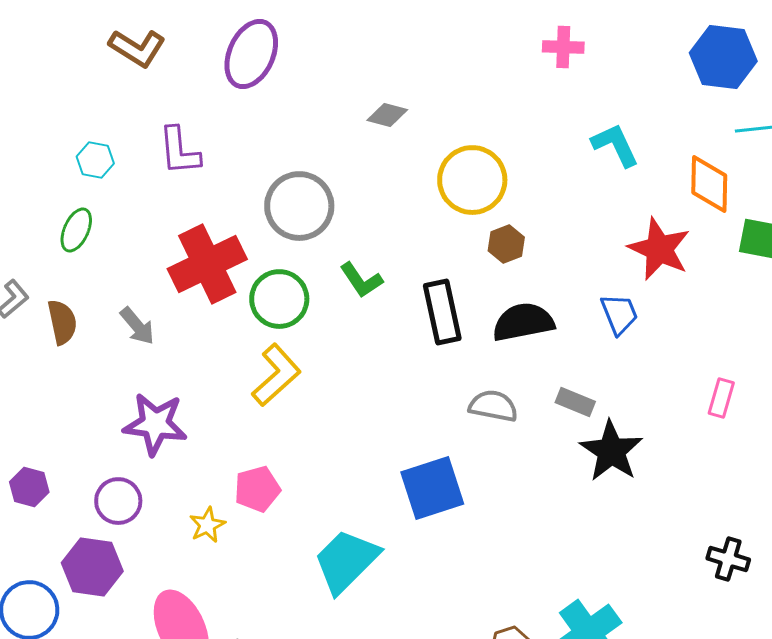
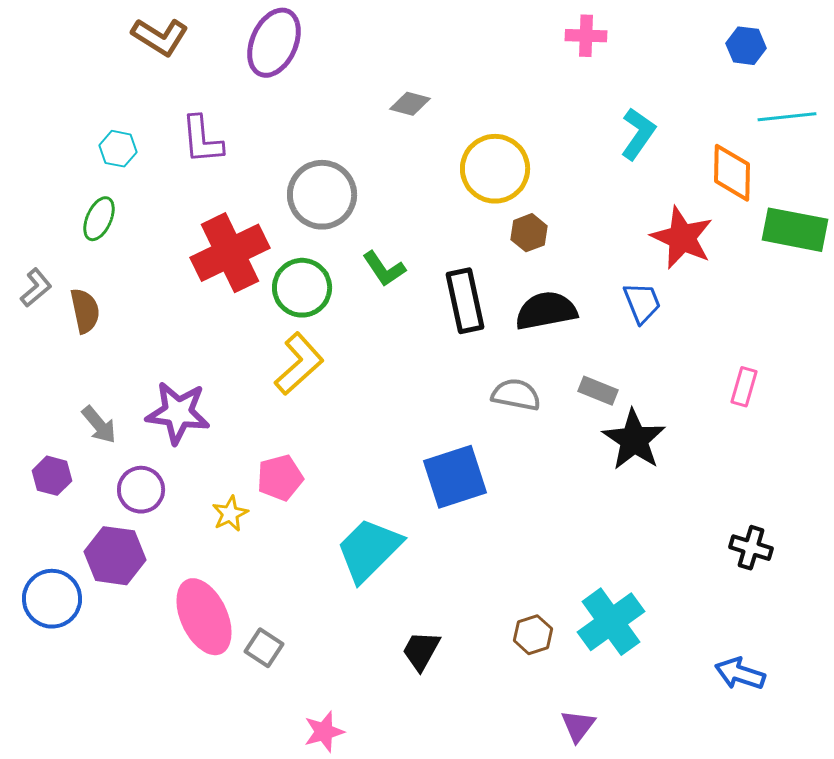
blue hexagon: (723, 57) -> (746, 46), size x0.6
cyan L-shape: (615, 145) -> (638, 134), turned 60
gray arrow: (137, 326) -> (99, 425), moved

